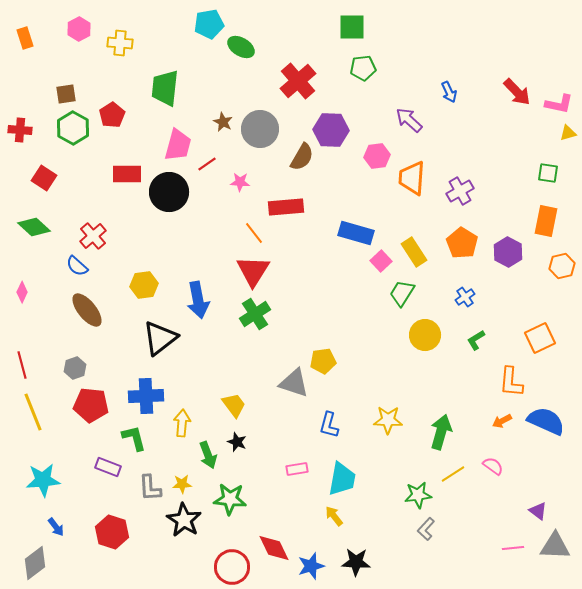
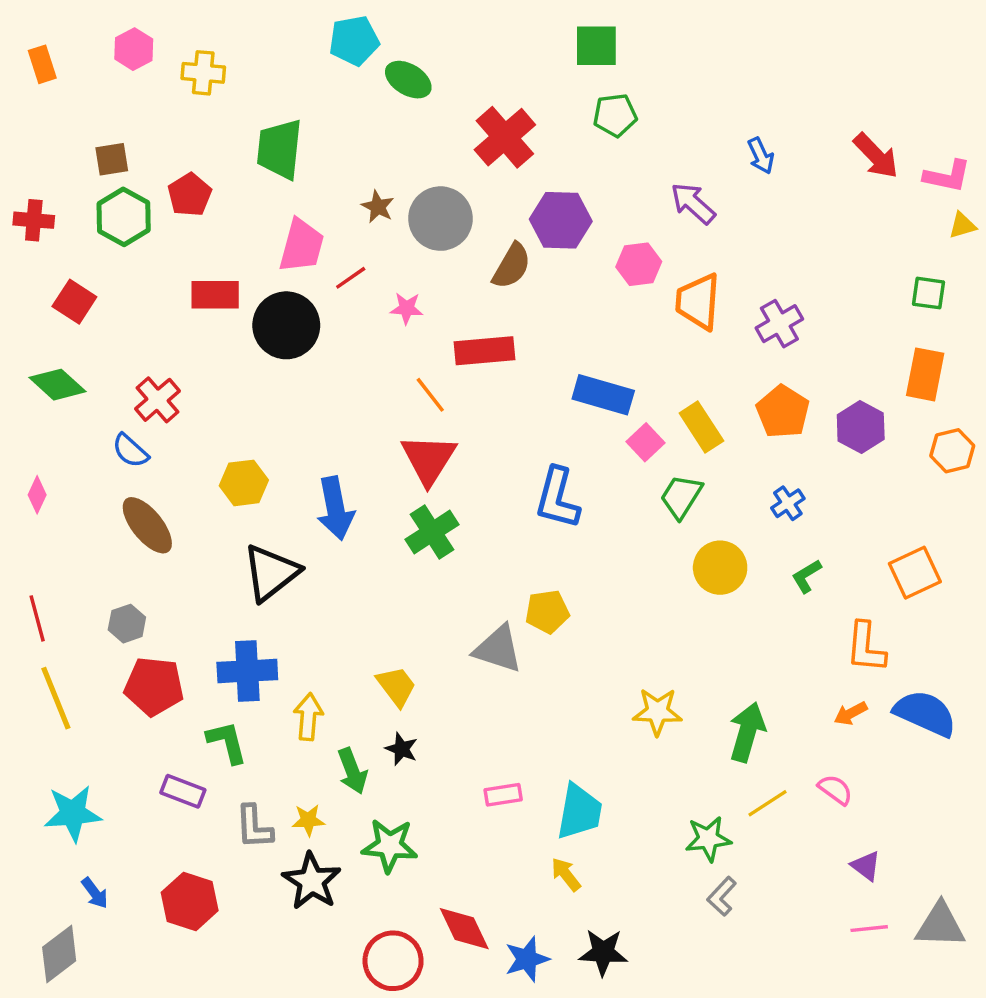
blue L-shape: (329, 425) -> (557, 498), moved, size x1.4
purple triangle: (538, 511) -> (866, 866), moved

